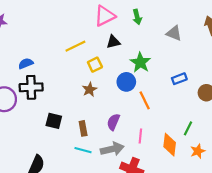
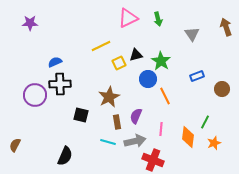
gray triangle: (174, 33) -> (192, 34), turned 35
black triangle: (113, 42) -> (136, 55), moved
brown star: (90, 89) -> (109, 97), moved, size x1.5
brown rectangle: (83, 128) -> (117, 122), moved

